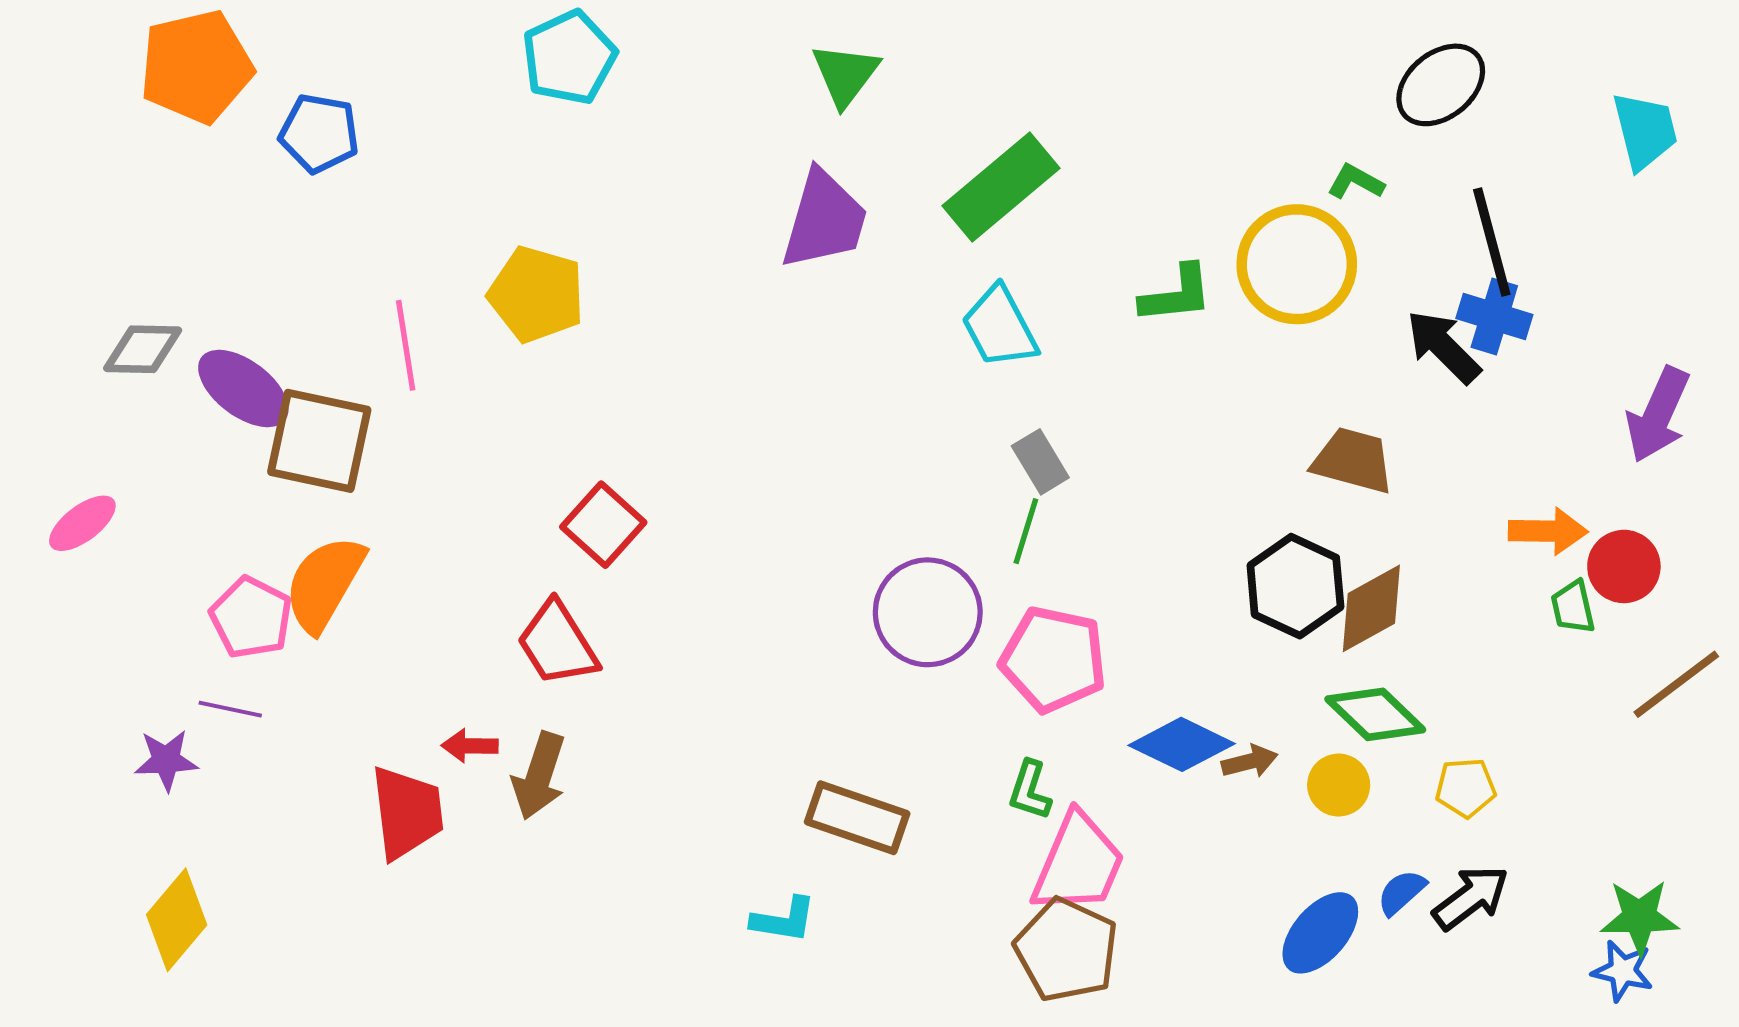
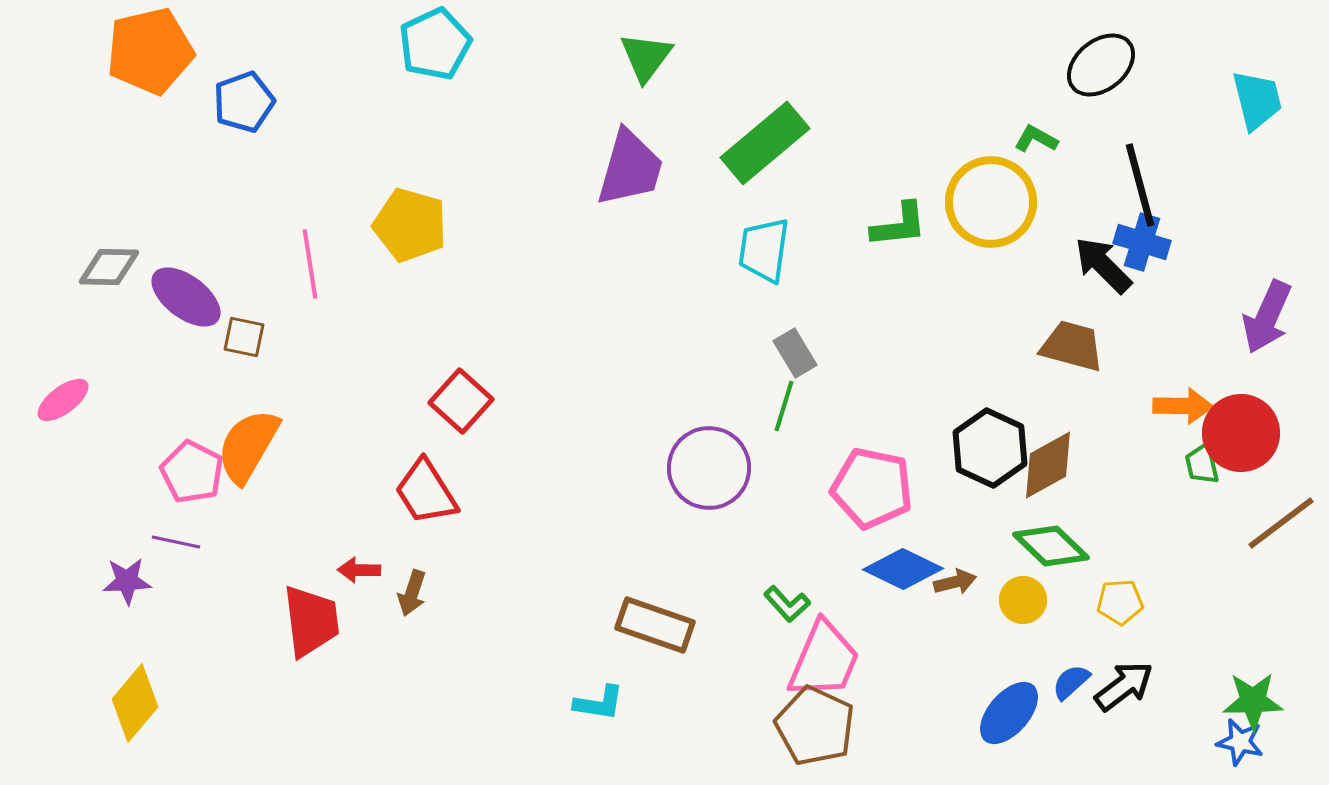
blue pentagon: (319, 133) -> (244, 102), turned -30
cyan trapezoid: (1000, 327) -> (764, 250), turned 36
brown square: (319, 441) -> (244, 337), size x0.5
brown trapezoid: (1353, 461) -> (1072, 346), moved
red circle: (1624, 566) -> (1241, 433), size x1.4
pink pentagon: (1053, 659) -> (872, 488), moved
brown arrow: (539, 776) -> (412, 593), size x0.7
green L-shape: (1030, 790) -> (787, 604), turned -60

